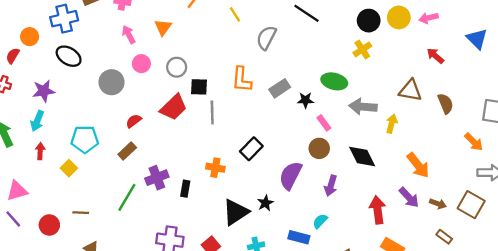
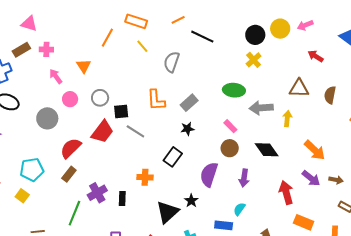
black star: (306, 100) -> (187, 129), moved
brown semicircle: (446, 104) -> (330, 95), turned -138
gray line: (212, 112) -> (135, 131), turned -48
red semicircle: (134, 121) -> (71, 148), size x1.6

